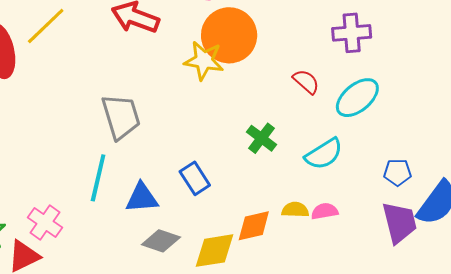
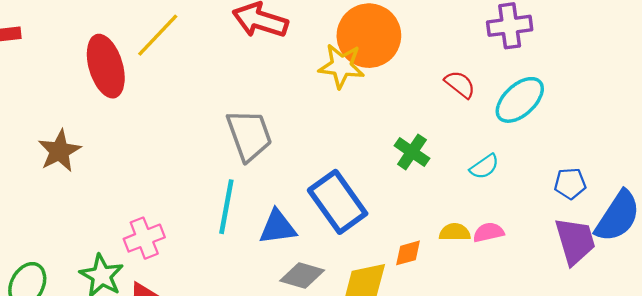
cyan semicircle: (324, 154) -> (484, 167), size x0.7
blue rectangle: (195, 178) -> (338, 202), size x1.6
pink cross: (45, 222) -> (144, 238), moved, turned 36
orange diamond: (254, 226) -> (408, 253), size x0.7

